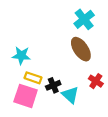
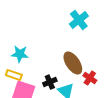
brown ellipse: (81, 49) -> (73, 63), moved
yellow rectangle: (33, 78) -> (14, 75), moved

